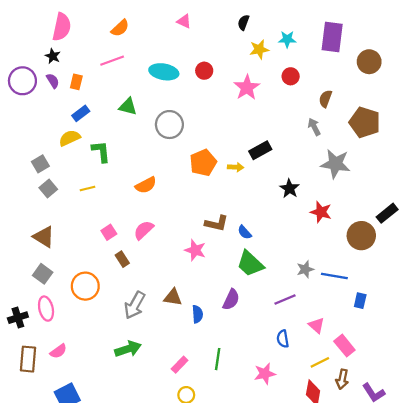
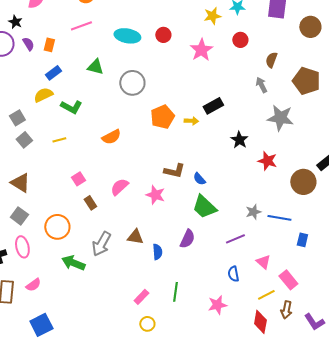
black star: (53, 56) -> (15, 22), moved
green L-shape: (101, 151) -> (71, 107), turned 125
pink semicircle: (144, 230) -> (119, 187), moved
green arrow: (128, 349) -> (73, 263), moved, turned -140

